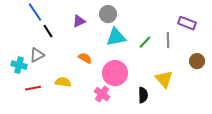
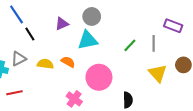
cyan triangle: (116, 37) -> (88, 40), moved
yellow triangle: (164, 79) -> (158, 73), moved
yellow semicircle: (63, 82) -> (45, 64), moved
pink cross: (102, 94) -> (74, 99), moved

